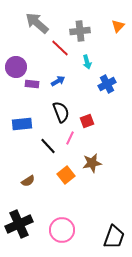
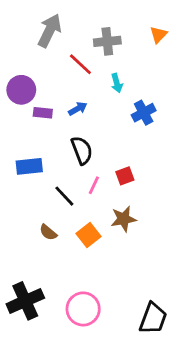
gray arrow: (37, 23) -> (50, 31), turned 75
red square: (87, 121) -> (125, 176), moved
brown semicircle: (28, 181) -> (48, 232), moved, turned 72

